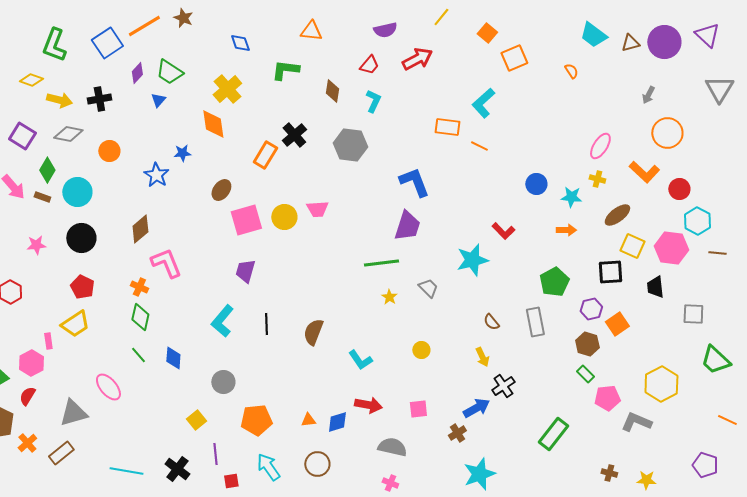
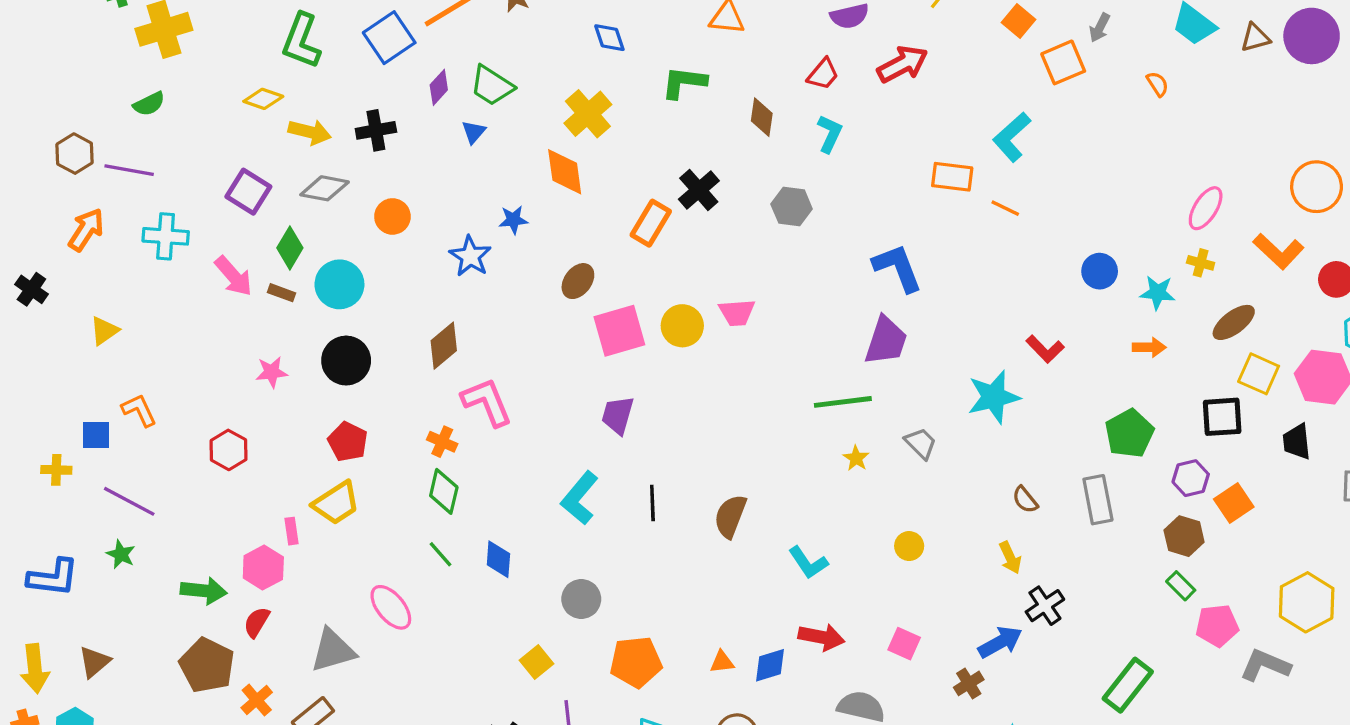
gray arrow: (648, 95) -> (1100, 28), moved
gray hexagon: (350, 145) -> (792, 207), size x0.7
pink square: (418, 409) -> (904, 644), turned 30

